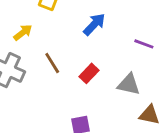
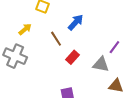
purple line: (144, 44) -> (114, 47), moved, turned -72
brown line: (52, 63) -> (56, 39), moved

